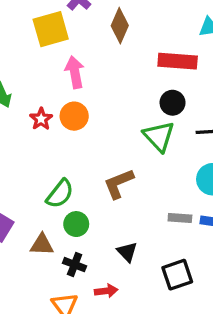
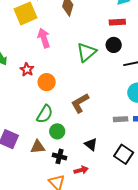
red rectangle: (178, 61) -> (117, 22), moved, size x0.7
black circle: (173, 103) -> (114, 45), moved
orange circle: (74, 116) -> (47, 82), moved
green triangle: (159, 136) -> (86, 52), moved, turned 40
black square: (177, 275) -> (124, 154), turned -30

